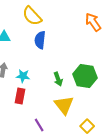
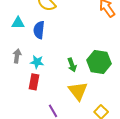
blue semicircle: (40, 40) -> (39, 30), moved

